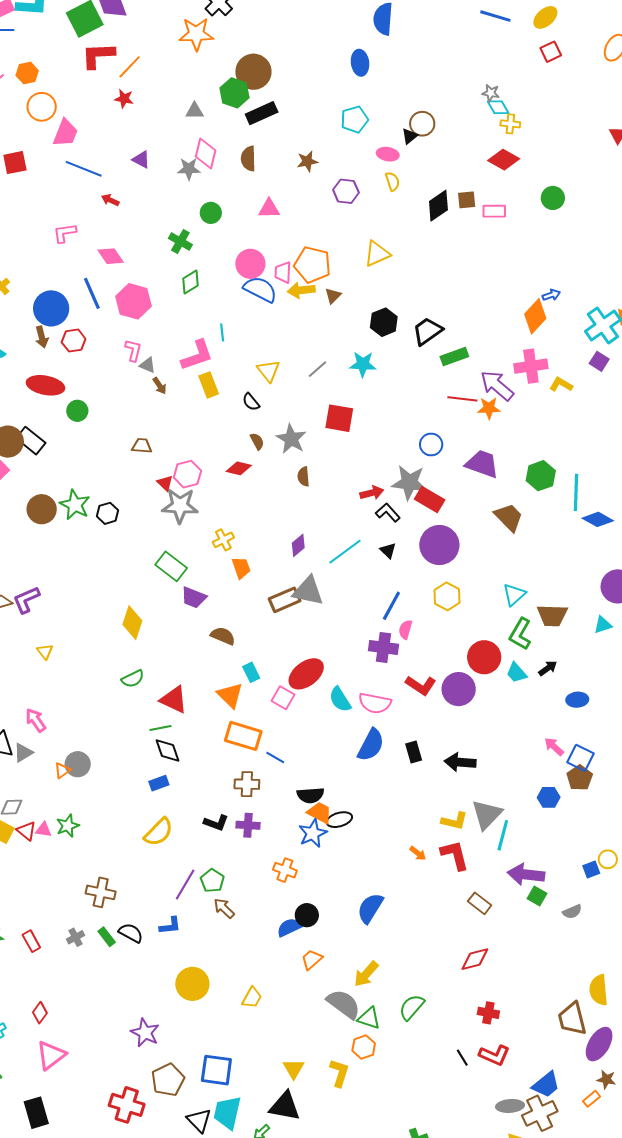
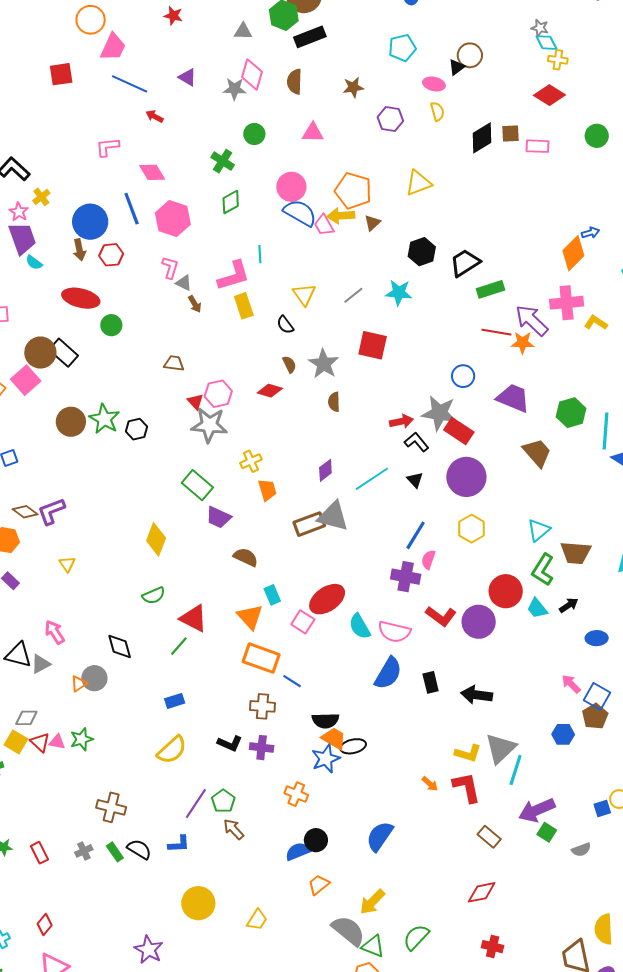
pink trapezoid: (283, 272) -> (324, 225), moved, turned -35
green line: (160, 728) -> (179, 646), turned -40
black diamond: (167, 750) -> (120, 646), moved
purple arrow: (526, 874) -> (537, 810), turned -33

